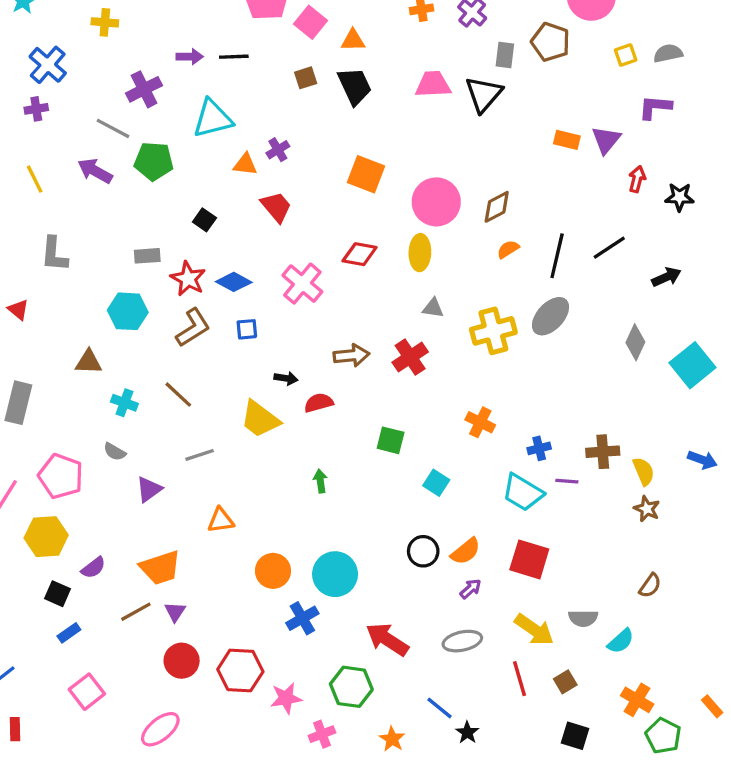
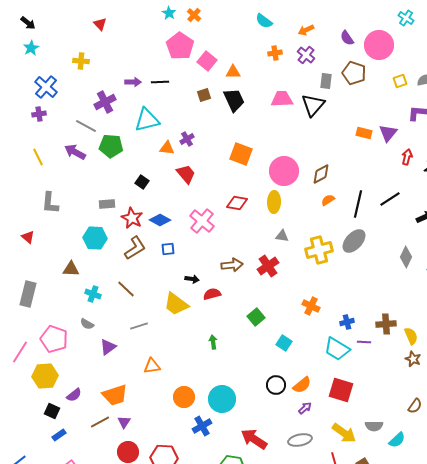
green square: (391, 440) -> (256, 317), turned 36

